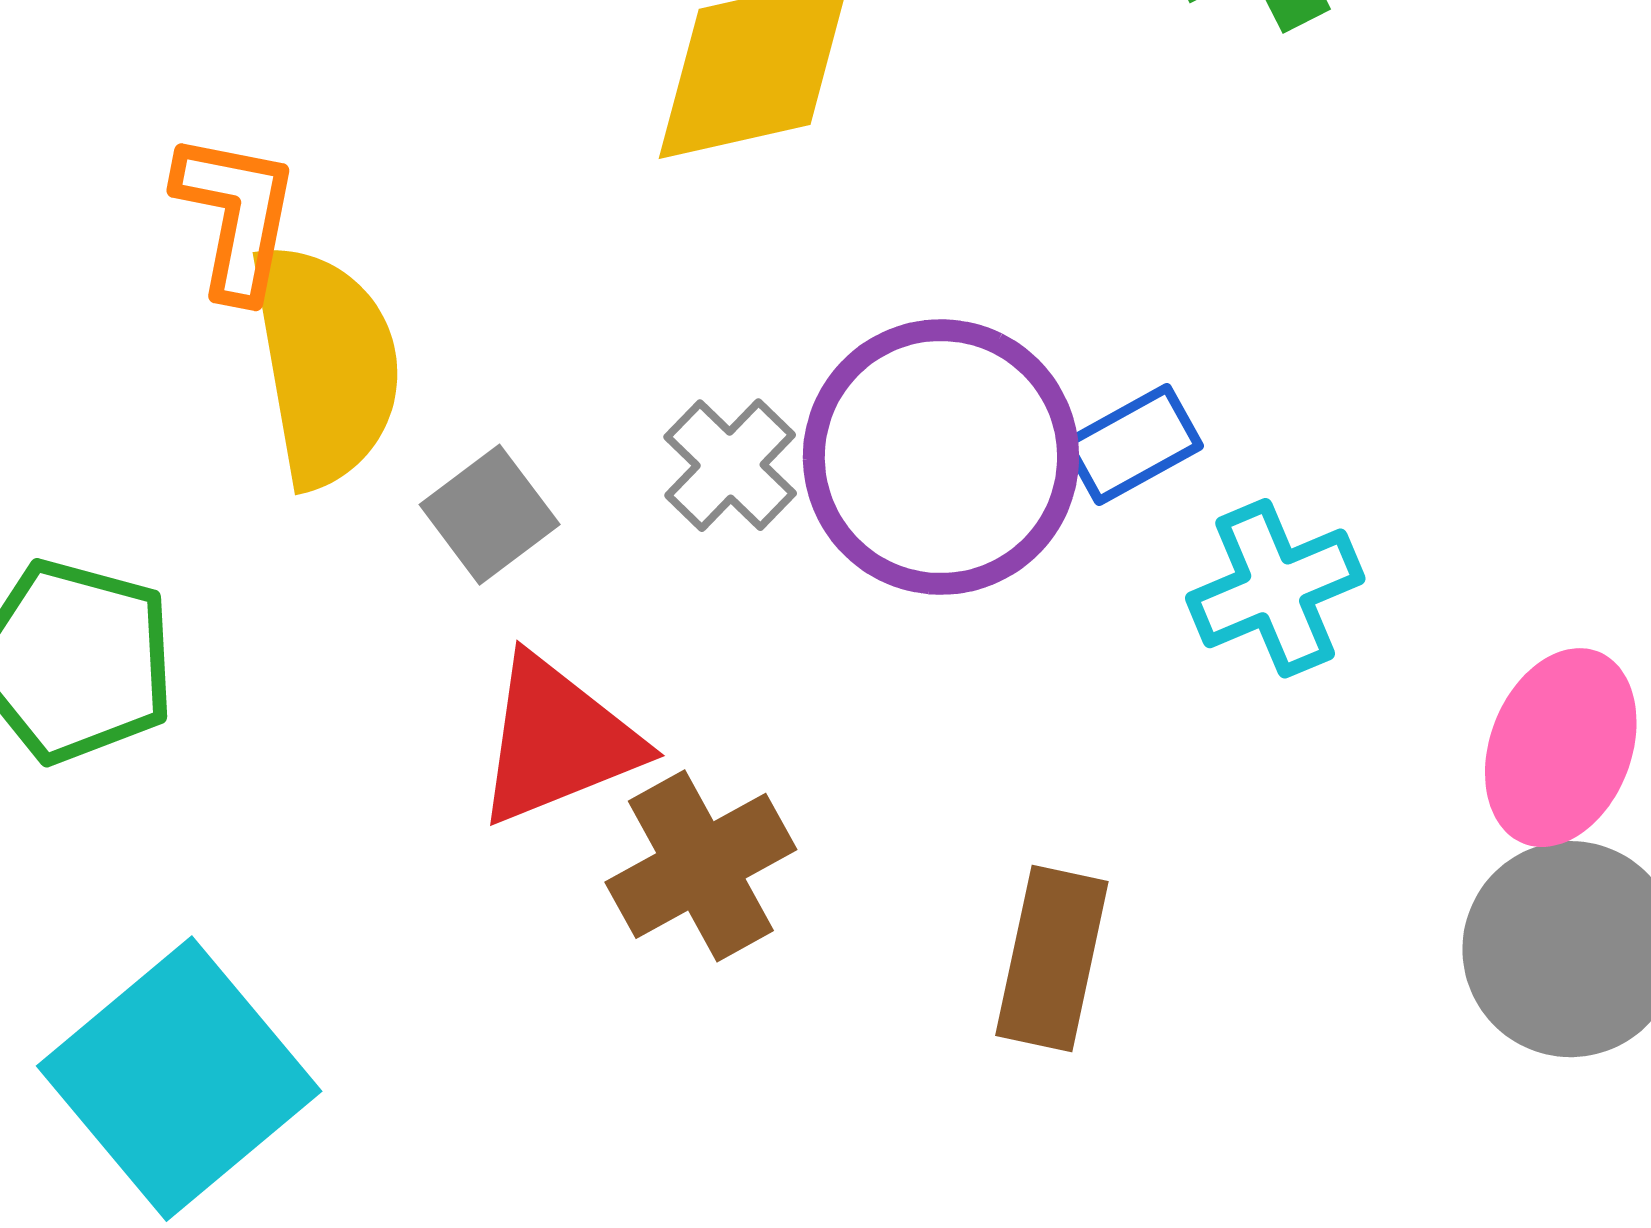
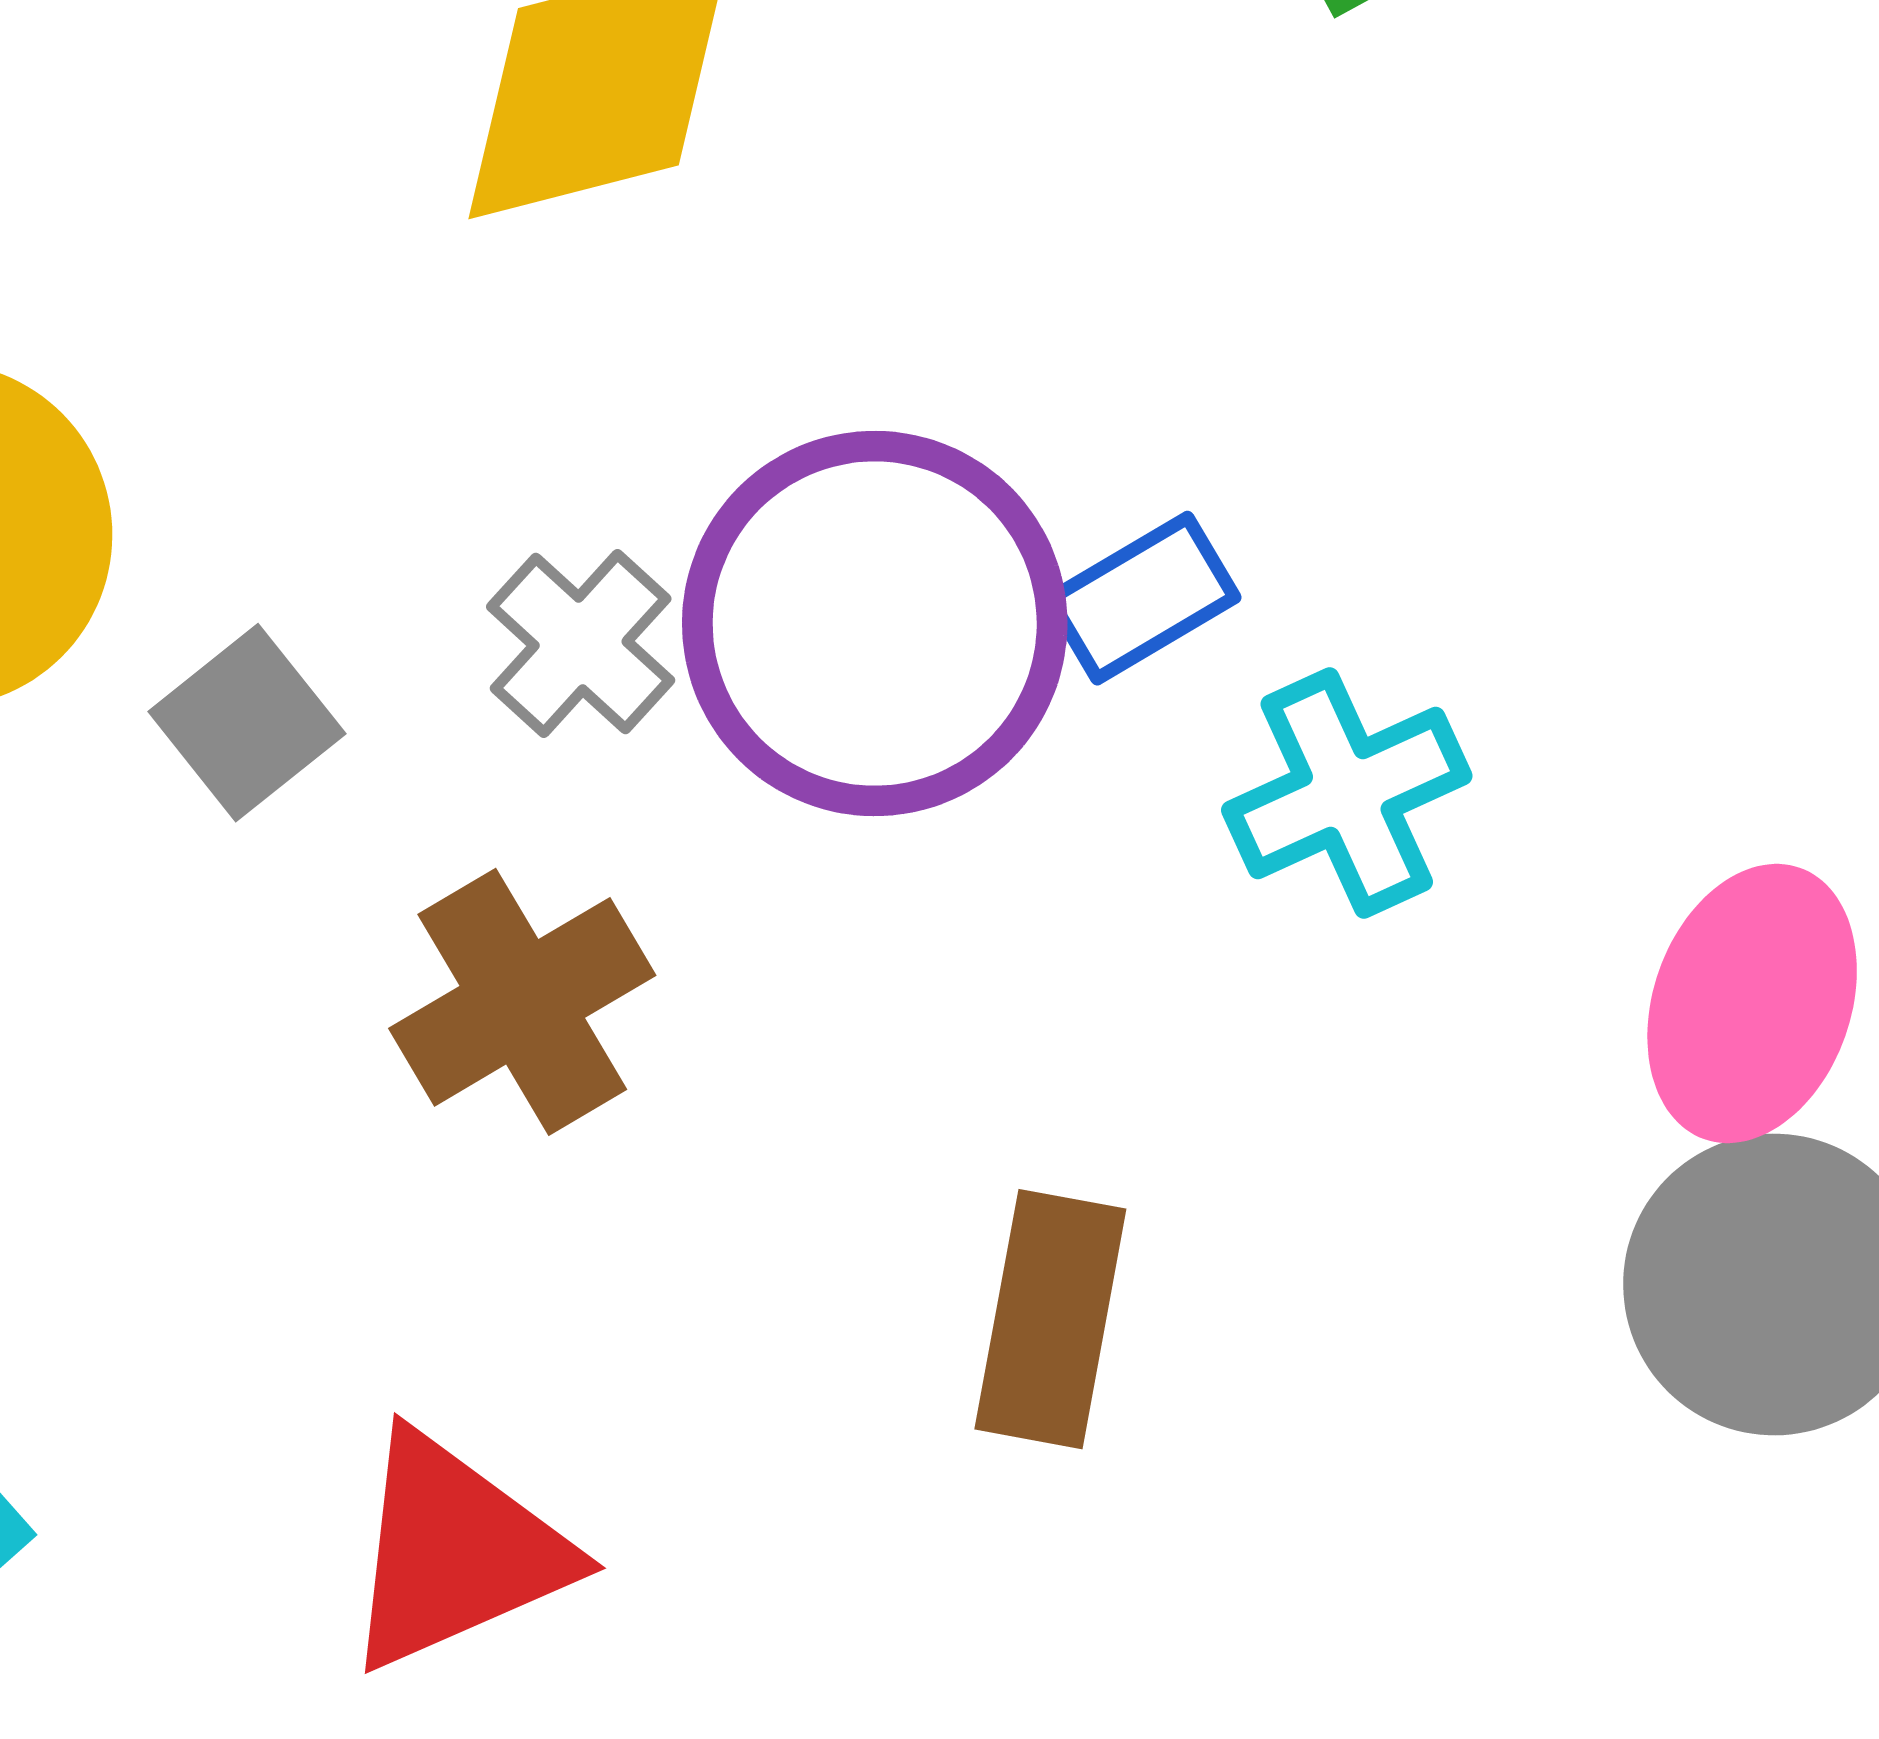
red triangle: (557, 740) -> (455, 1551), moved
brown cross: (701, 866) -> (522, 1002), moved

